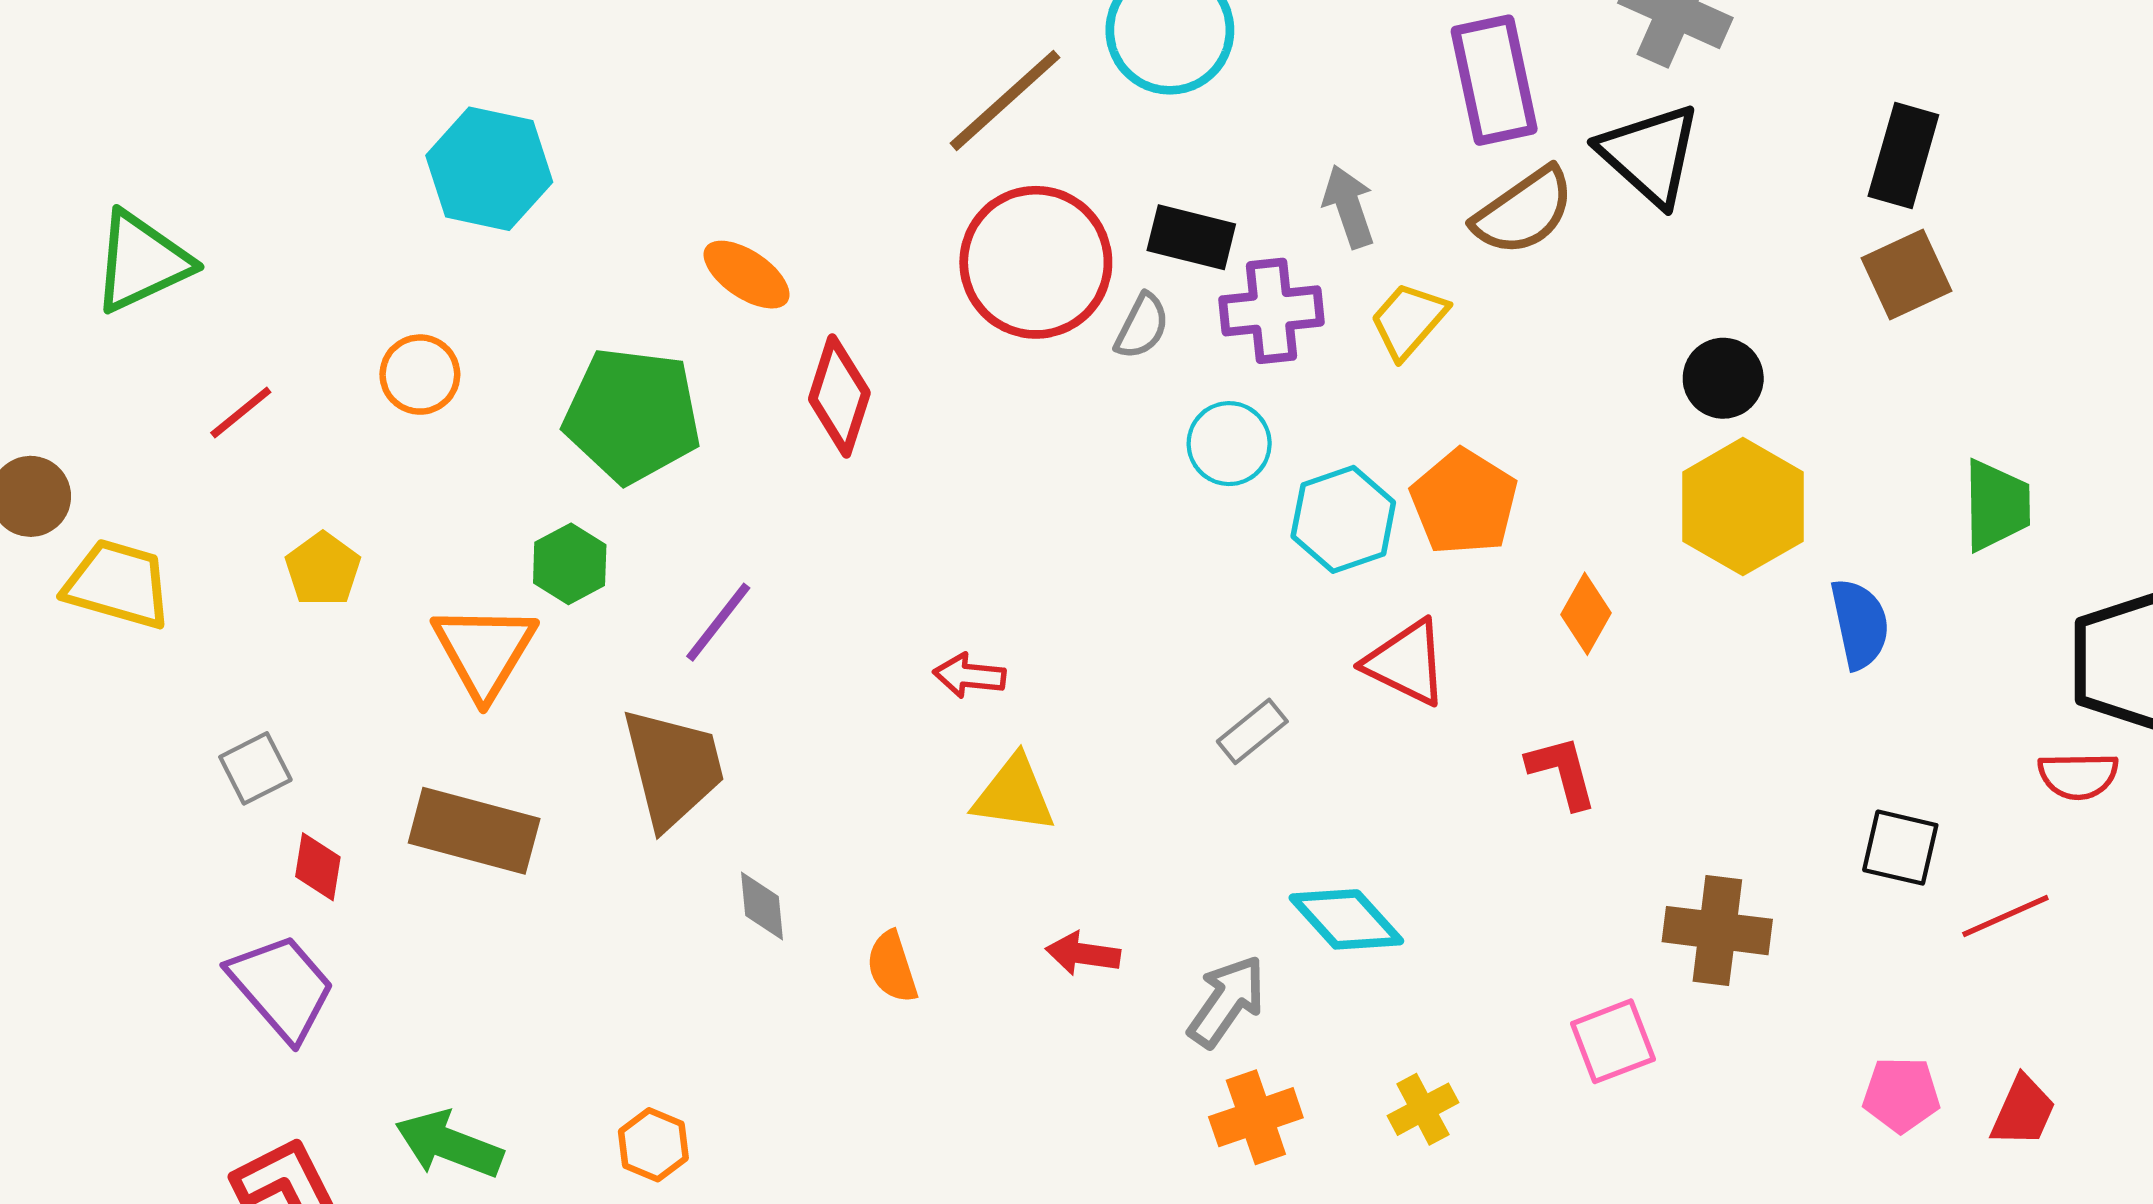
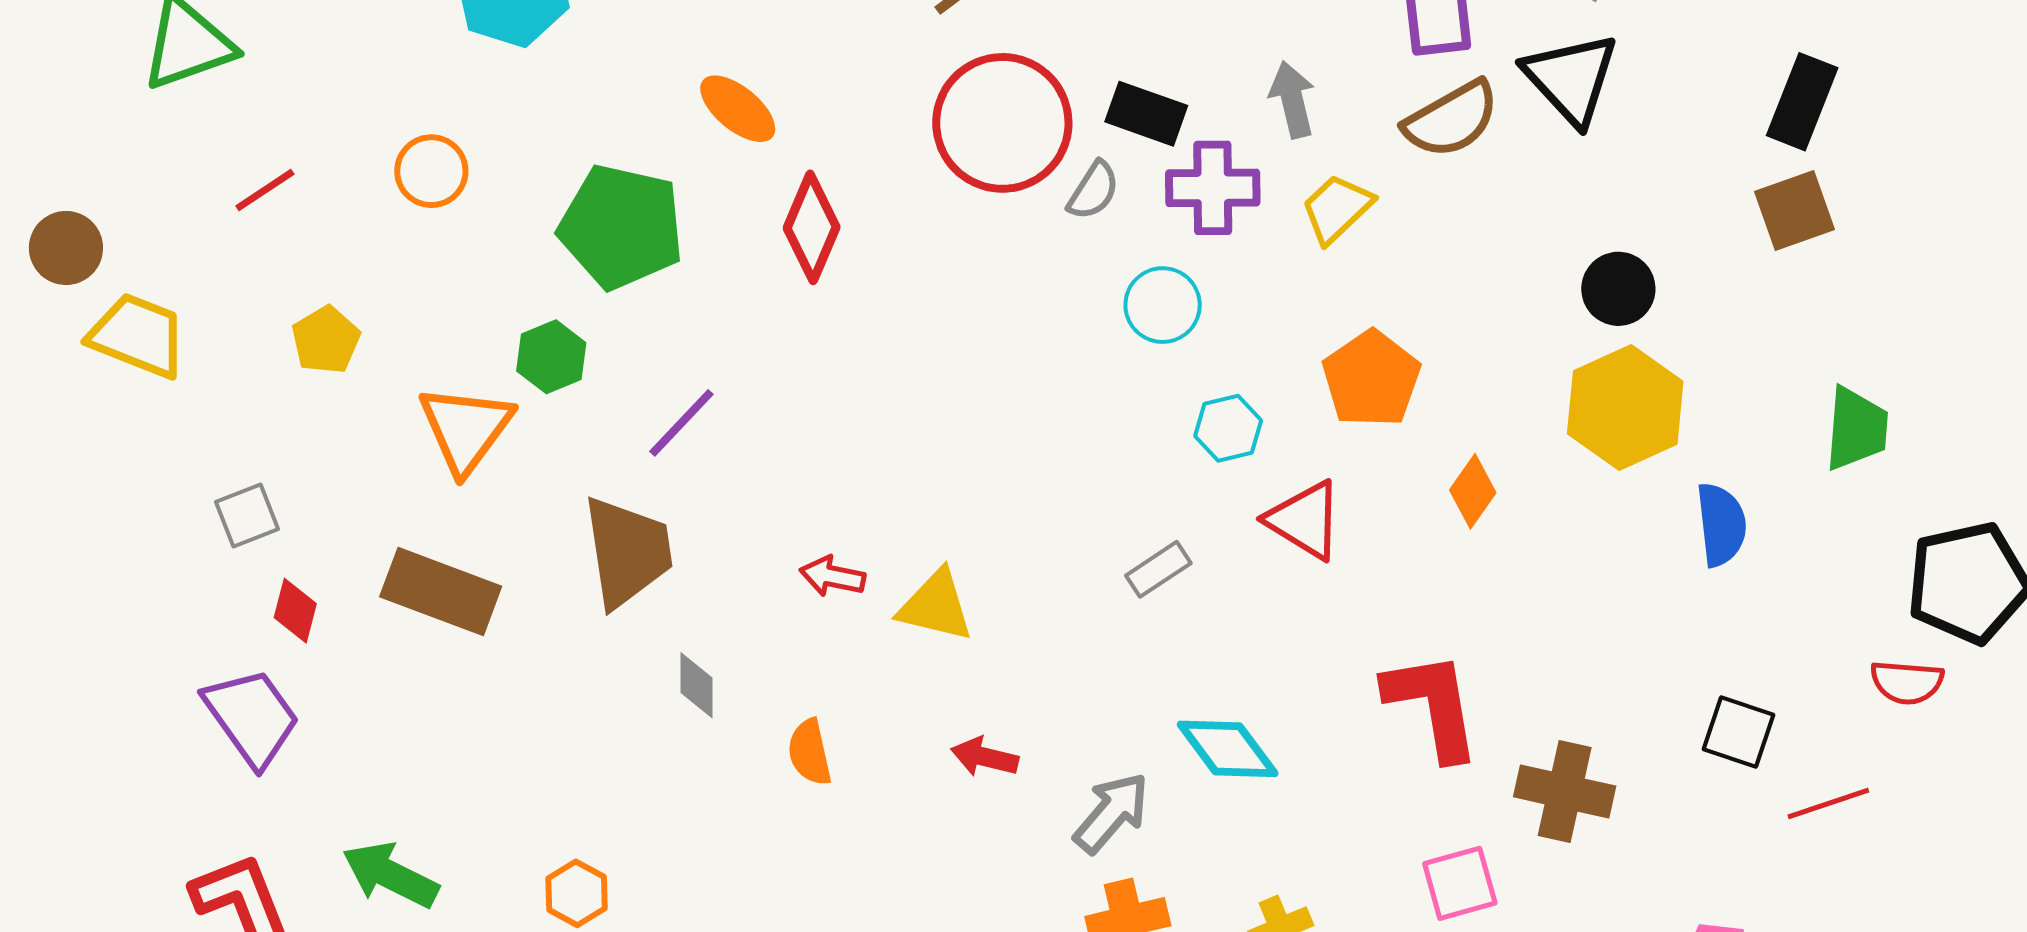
cyan hexagon: (1343, 519) -> (1228, 428), moved, size x0.7
red arrow: (969, 676) -> (832, 576), moved
red L-shape: (1562, 772) -> (1433, 705), moved, size x1.6

